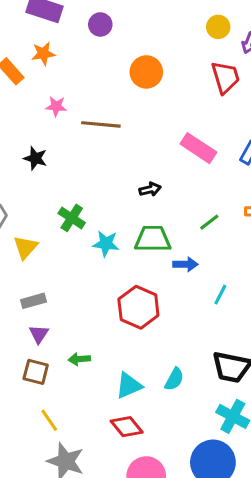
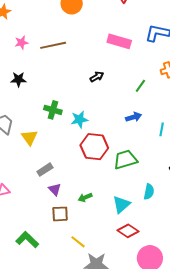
green trapezoid: (153, 239) -> (125, 160), moved
red hexagon: (138, 307) -> (94, 147), moved

